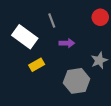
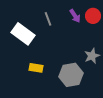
purple arrow: (67, 43) -> (75, 16), moved, turned 56
yellow rectangle: (37, 65) -> (36, 68), moved, turned 40

